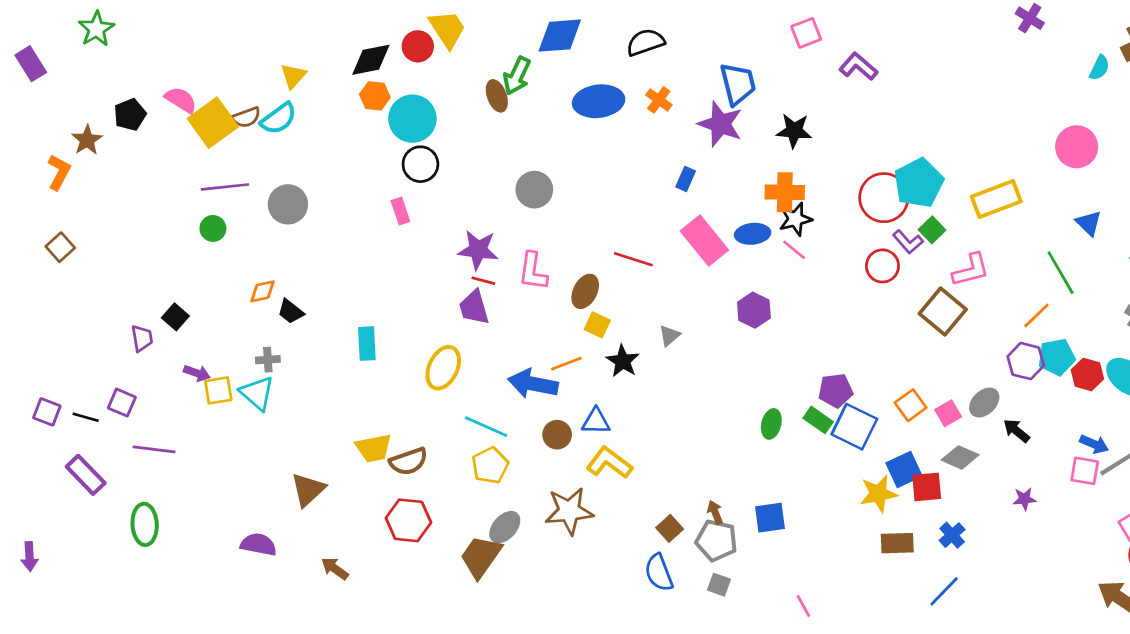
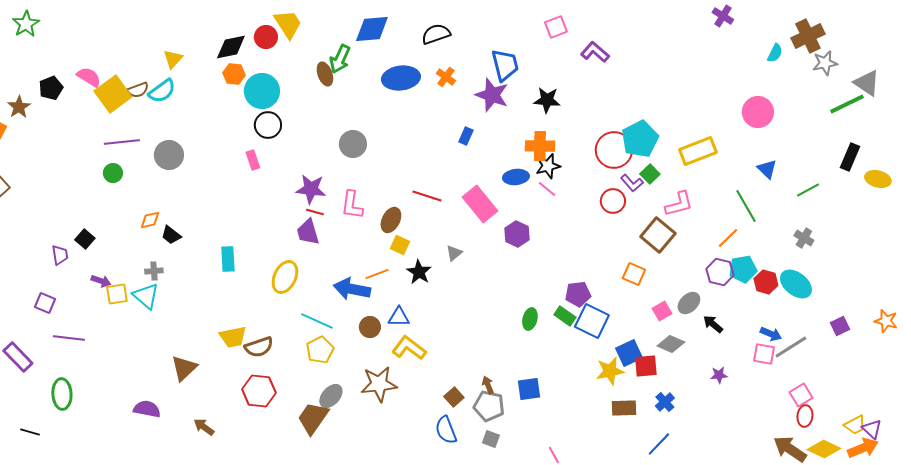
pink rectangle: (704, 240) -> (480, 204), moved
orange square: (911, 405) -> (634, 274), moved, turned -30
black line: (86, 417) -> (30, 432), moved

